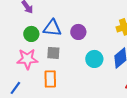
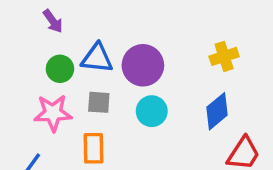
purple circle: (78, 32) -> (143, 65), size x1.5
cyan circle: (94, 59) -> (152, 111), moved

